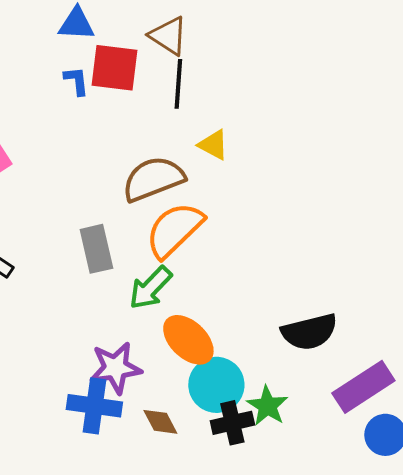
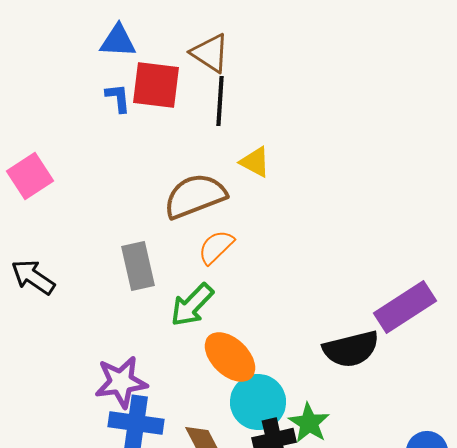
orange semicircle: (174, 230) -> (216, 247), size x0.6
purple star: (115, 368) -> (121, 382), moved
purple rectangle: (363, 387) -> (405, 307), moved

